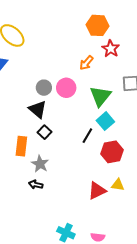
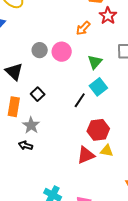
green triangle: (100, 96) -> (95, 62), size x0.7
black triangle: (38, 109) -> (14, 72), moved
red hexagon: (112, 152) -> (98, 130), moved

